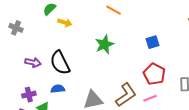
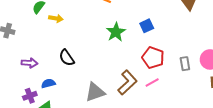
green star: (104, 44) -> (116, 32), moved
black semicircle: (60, 63) -> (67, 58), moved, size x0.7
blue semicircle: (58, 89) -> (48, 83), moved

